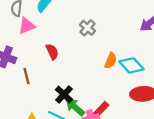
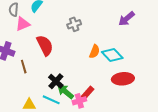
gray cross: (88, 28) -> (74, 24), turned 32
red semicircle: (52, 52) -> (45, 45), size x1.5

